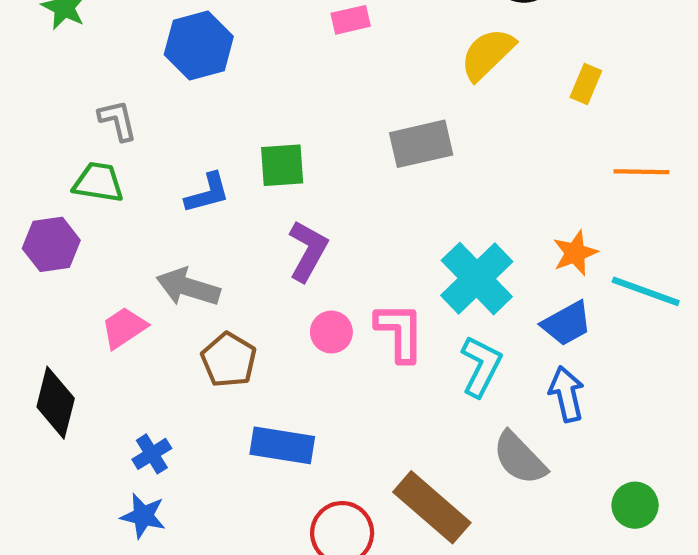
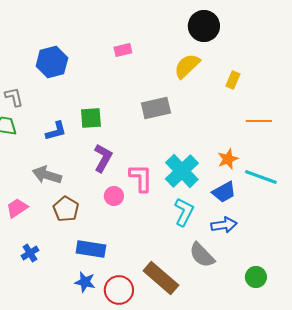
pink trapezoid: (124, 328) -> (17, 208), moved
pink L-shape: (400, 332) -> (141, 178), moved
blue arrow: (567, 394) -> (224, 225), turned 95
blue star: (143, 516) -> (85, 282), moved

